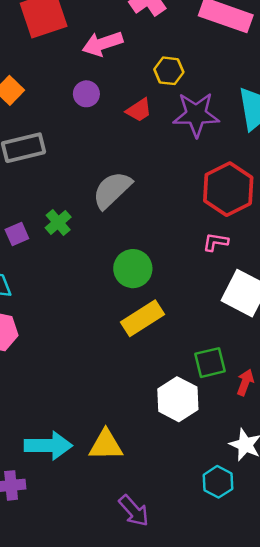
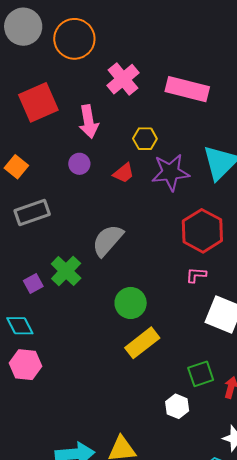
pink arrow: (102, 44) -> (89, 122), turned -76
green cross: (58, 222) -> (66, 271), size x1.4
white hexagon: (178, 399) -> (177, 406), size x0.7

